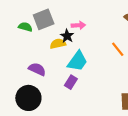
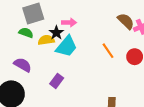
green semicircle: (25, 27) -> (26, 33), moved
cyan trapezoid: (77, 61) -> (66, 46), moved

